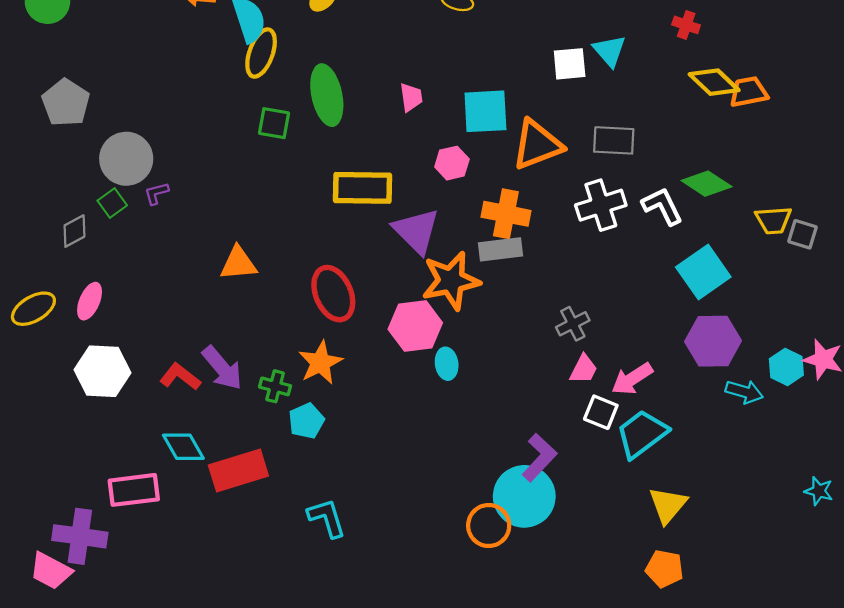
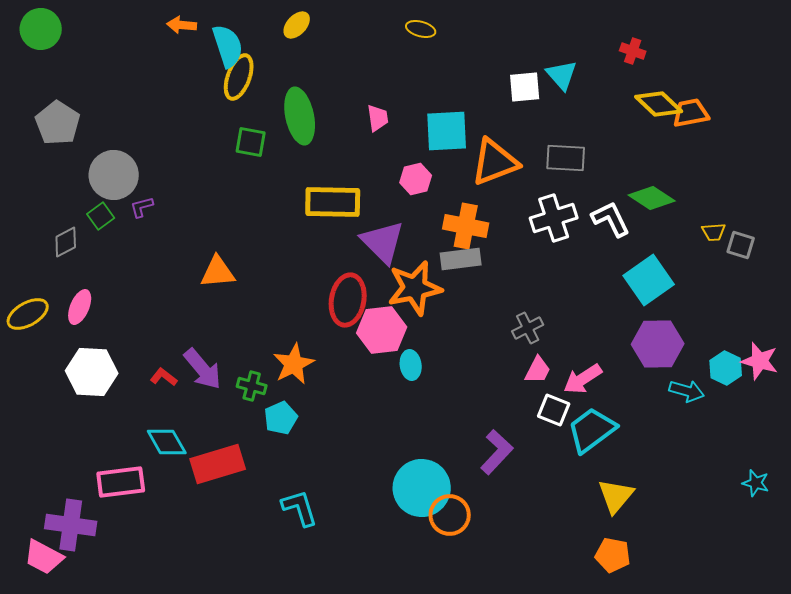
yellow trapezoid: (773, 220) -> (714, 232), size x0.7
red ellipse: (333, 294) -> (348, 300), moved, turned 33
red L-shape: (180, 377) -> (164, 377), size x0.7
cyan circle: (524, 496) -> (422, 488), moved

